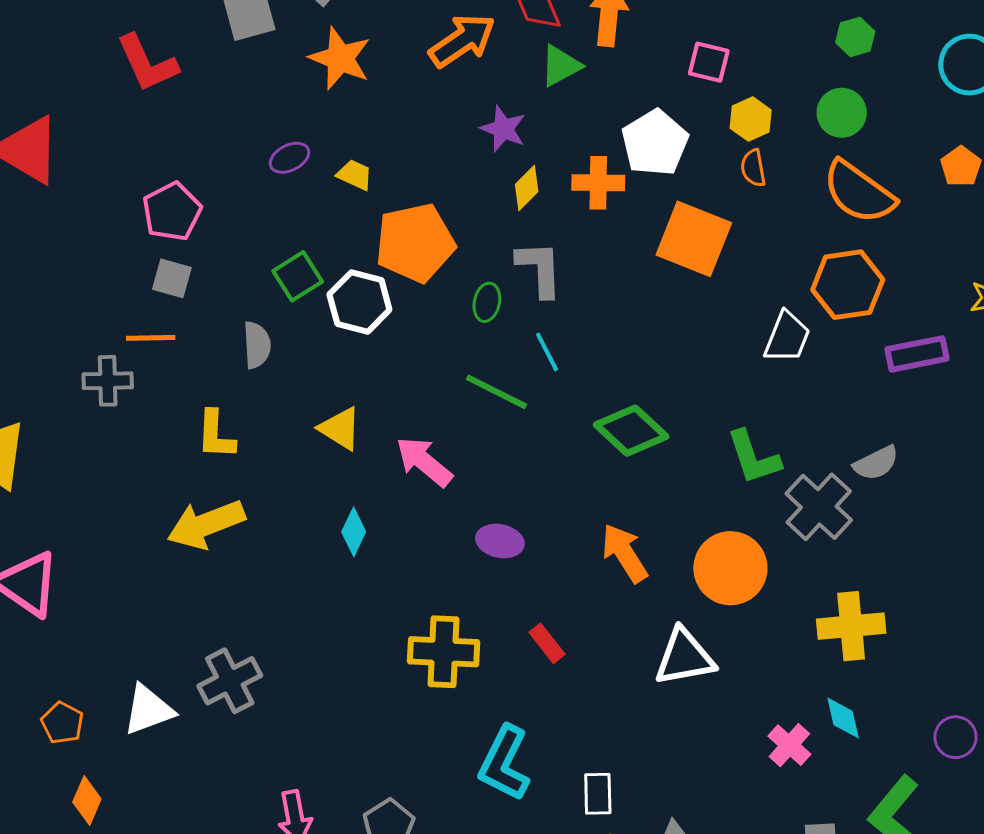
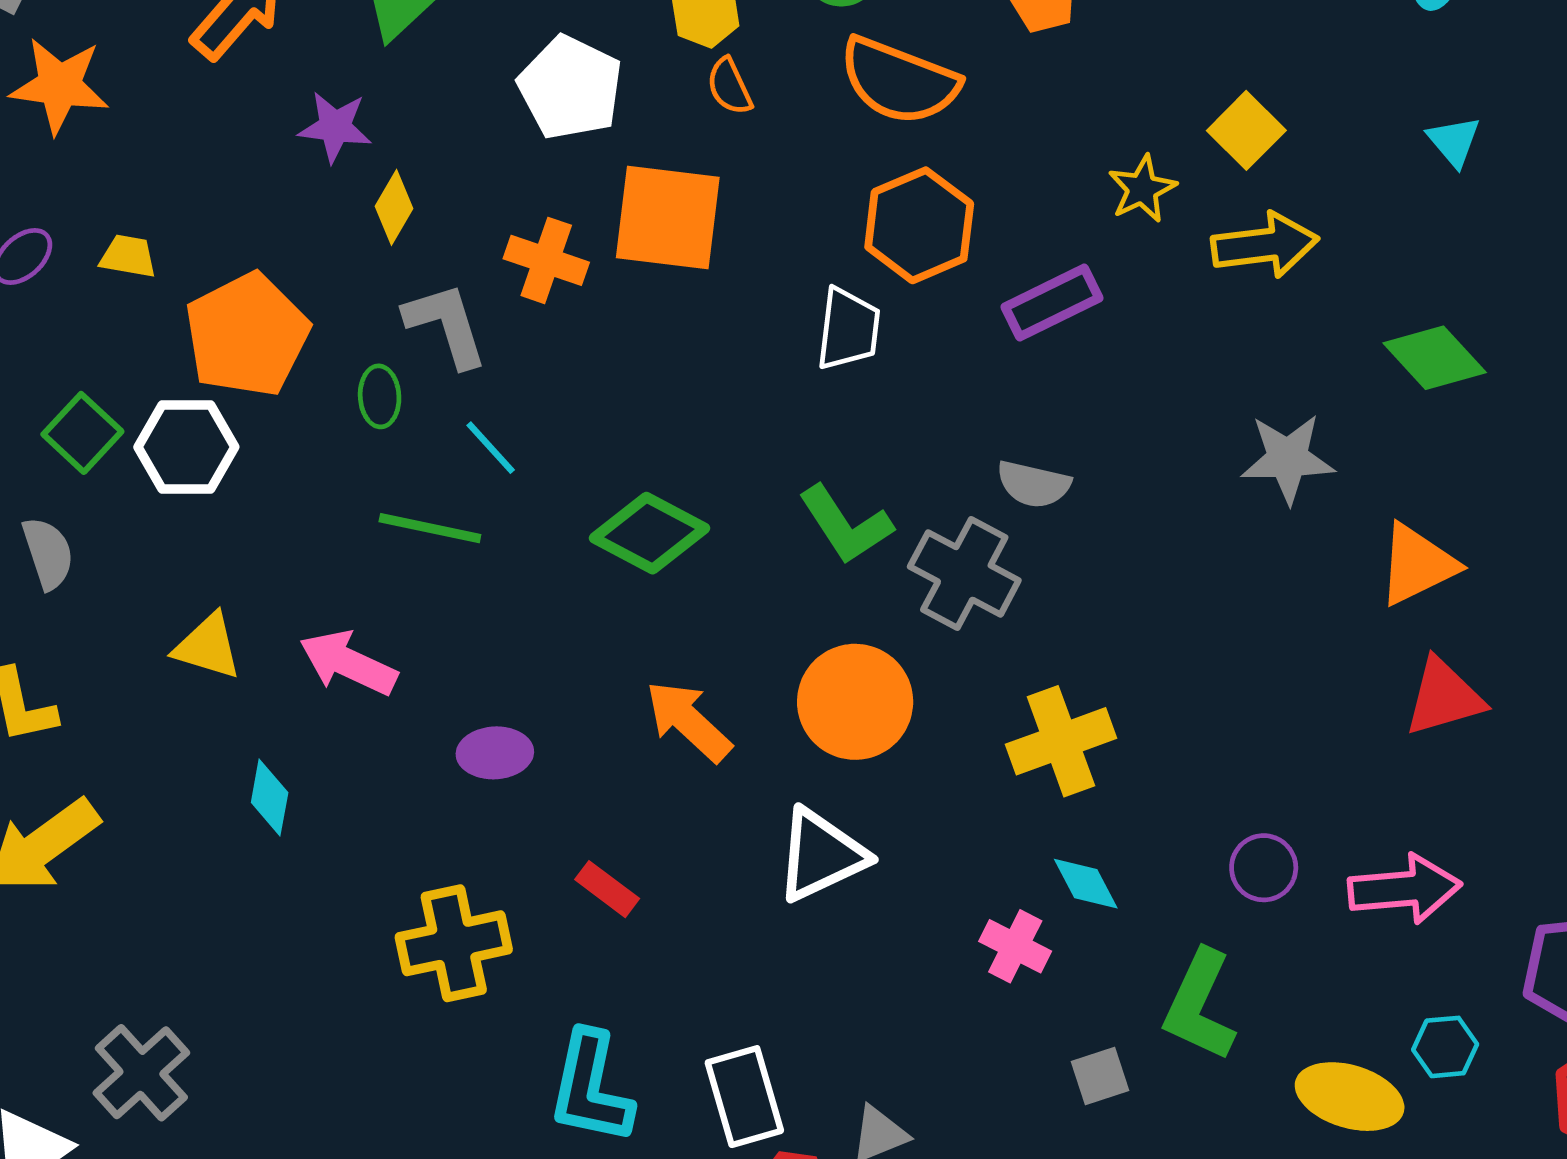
orange cross: (598, 183) -> (546, 260), moved, turned 33
gray semicircle: (876, 463) -> (1034, 484), turned 54
white rectangle: (598, 794) -> (744, 1097), size x1.4

